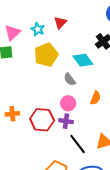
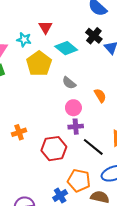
cyan diamond: (83, 60) -> (66, 48), moved
orange semicircle: (96, 98) -> (100, 96), turned -40
red hexagon: (42, 120) -> (54, 149), moved

